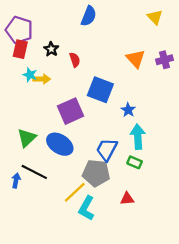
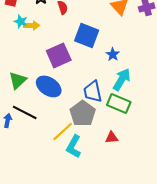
cyan arrow: (138, 137) -> (122, 79), turned 35
blue trapezoid: (107, 150) -> (93, 91), turned -40
green rectangle: (135, 162) -> (119, 103), size x1.6
gray pentagon: (96, 173) -> (83, 113), turned 30

